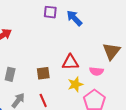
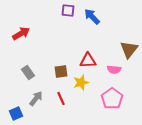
gray rectangle: (10, 74) -> (28, 72), turned -48
yellow star: (75, 84) -> (81, 82), moved

